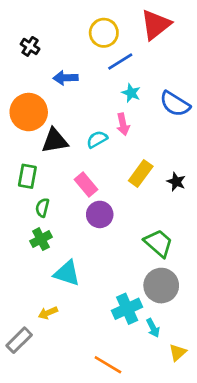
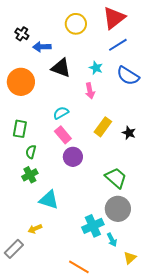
blue line: (120, 61) -> (118, 45), moved
blue arrow: (66, 78) -> (42, 47), moved
cyan semicircle: (97, 139) -> (61, 113), moved
black triangle: (55, 141) -> (61, 68), moved, turned 30

